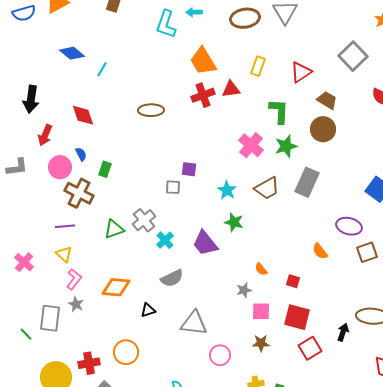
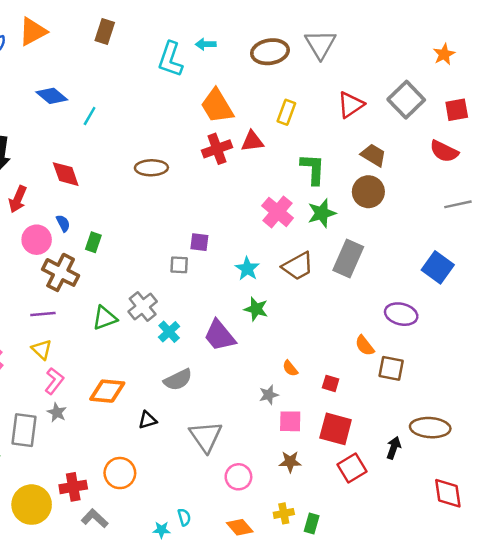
red triangle: (301, 72) -> (351, 105), moved
brown square: (367, 252) -> (391, 368), moved, turned 30
gray triangle: (194, 323) -> (206, 436), turned 48

